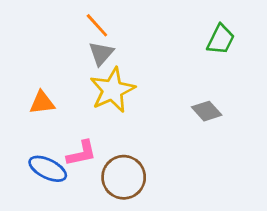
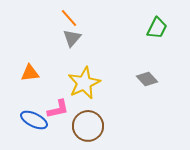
yellow star: (112, 90) -> (84, 83), moved

